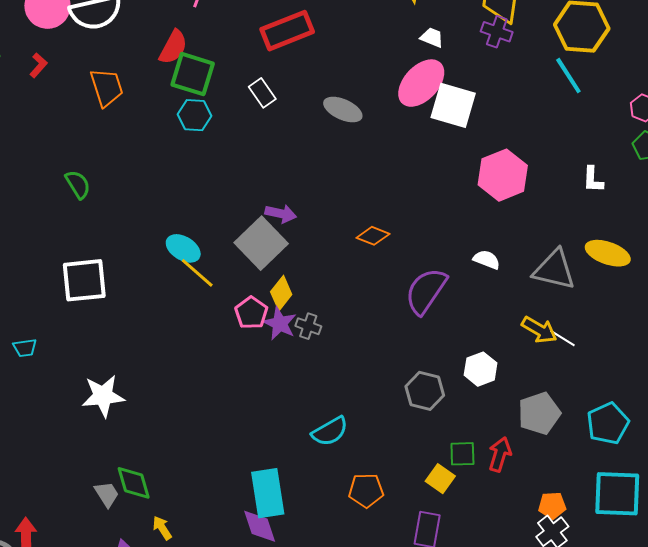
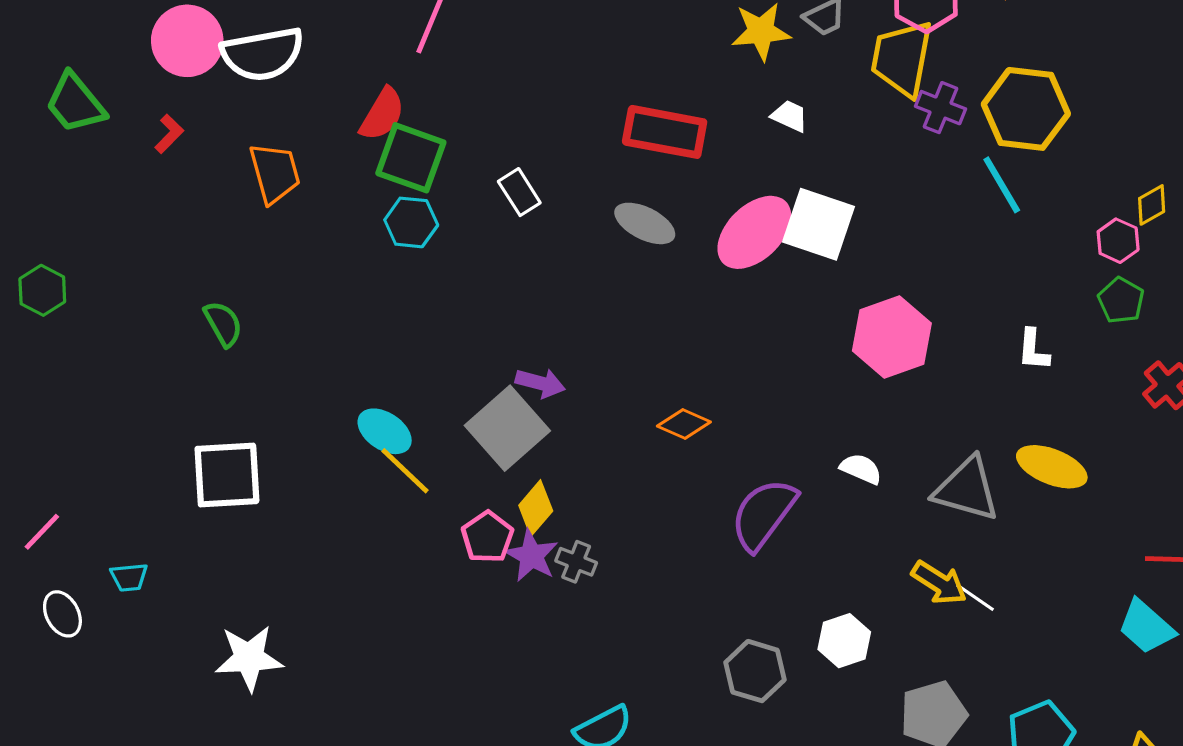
red rectangle: (287, 31) -> (665, 132), moved, turned 30
purple cross: (497, 32) -> (941, 108), moved
pink ellipse: (421, 83) -> (754, 232), moved

